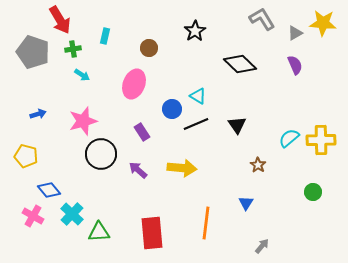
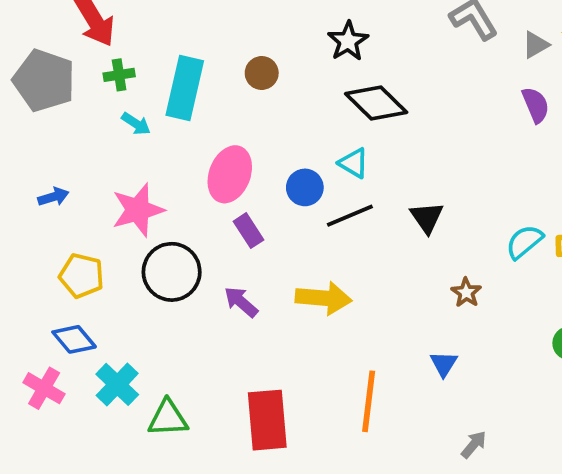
cyan rectangle: (105, 36) -> (185, 88), moved, size x2.0
black diamond: (240, 64) -> (376, 103), moved
pink ellipse: (134, 84) -> (230, 174), moved
yellow pentagon: (26, 156) -> (82, 276), moved

